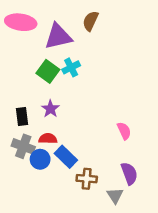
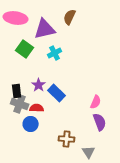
green square: (48, 71) -> (25, 49), moved
pink semicircle: (124, 131) -> (96, 102), turned 48
gray cross: (23, 146) -> (20, 104), moved
blue rectangle: (66, 157) -> (57, 93), moved
purple semicircle: (129, 173) -> (100, 122), moved

